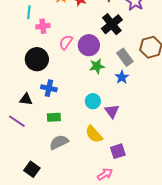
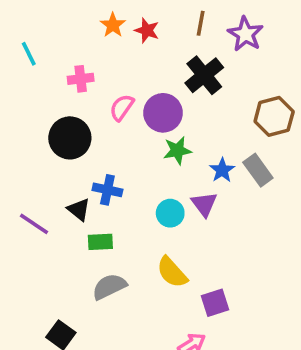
cyan line: (29, 12) -> (29, 54), moved, turned -32
gray rectangle: (125, 57) -> (258, 170), moved
blue cross: (49, 88) -> (107, 190), moved
black triangle: (26, 99) -> (79, 210), moved, turned 32
purple triangle: (112, 111) -> (204, 204), moved
purple line: (17, 121) -> (34, 224), moved

